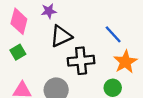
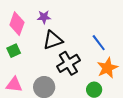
black cross: (81, 61) -> (68, 63), turned -30

